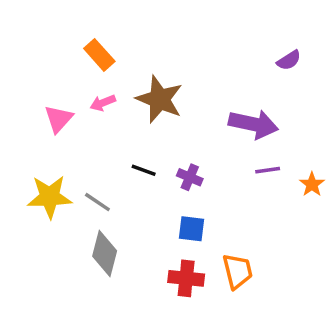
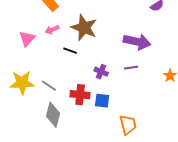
black line: (144, 170) -> (70, 51), moved
purple line: (268, 170) -> (131, 68), moved
red cross: (186, 278) -> (80, 95), moved

